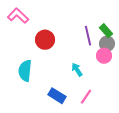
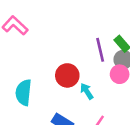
red circle: (45, 40) -> (67, 75), moved

